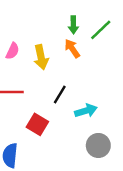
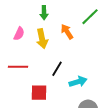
green arrow: (73, 25) -> (44, 13), moved
red square: (37, 124) -> (39, 93), turned -30

